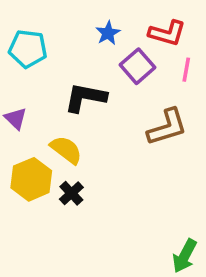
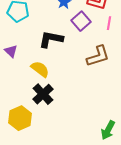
yellow hexagon: (31, 179) -> (20, 118), moved
black cross: (71, 193) -> (43, 94), size x1.5

